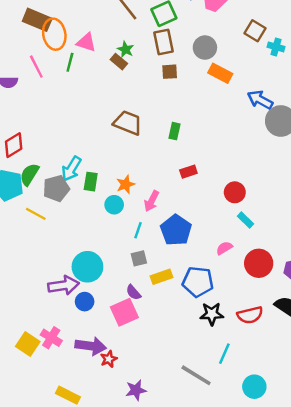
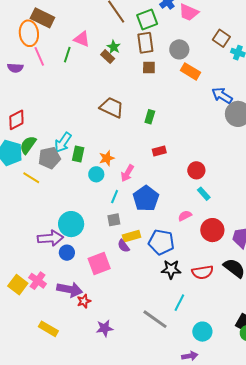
orange ellipse: (54, 34) -> (29, 33), moved
purple semicircle: (133, 292) -> (124, 246), moved

